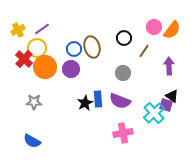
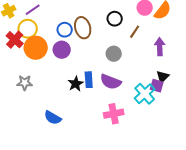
black triangle: (172, 96) -> (163, 77), turned 40
blue semicircle: (32, 141) -> (53, 118), moved

